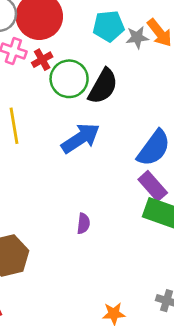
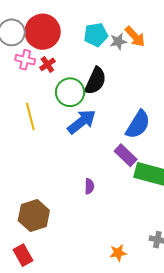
green circle: (69, 79) -> (70, 92), moved
purple rectangle: (153, 186) -> (126, 155), moved

